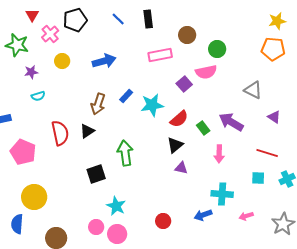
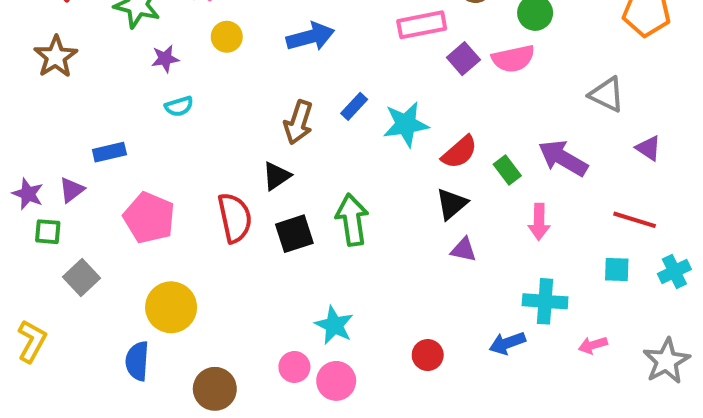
purple square: (184, 84) -> (463, 59), moved
red semicircle: (60, 133) -> (235, 218), moved
black square: (96, 174) -> (294, 234), moved

